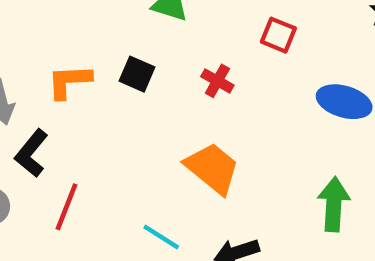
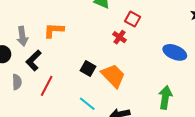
red square: (278, 35) -> (133, 19), moved
black square: (137, 74) -> (88, 68), moved

